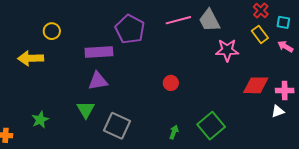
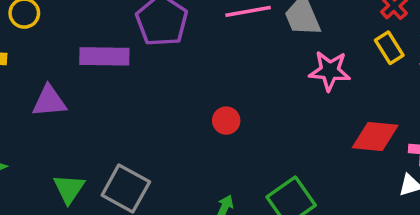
purple triangle: (98, 81) -> (49, 101), moved
green triangle: (86, 110) -> (69, 189), moved

